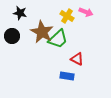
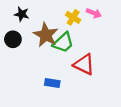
red triangle: (77, 59) -> (84, 64), size x1.5
blue rectangle: (67, 76) -> (52, 83), moved

